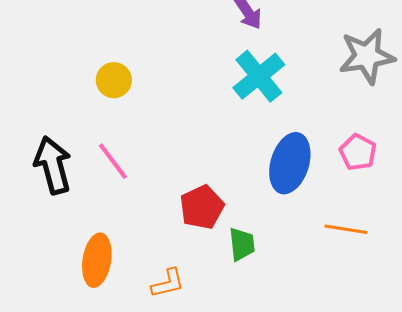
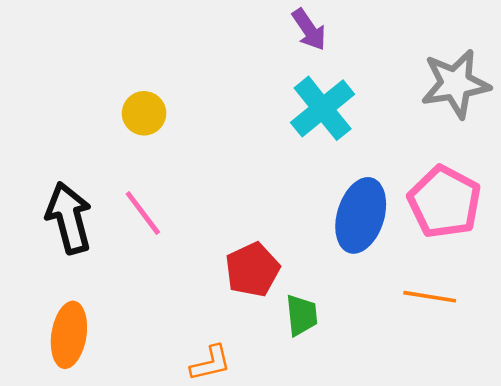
pink pentagon: (358, 152) -> (444, 202), size x1.6
orange ellipse: (97, 260) -> (69, 335), moved

